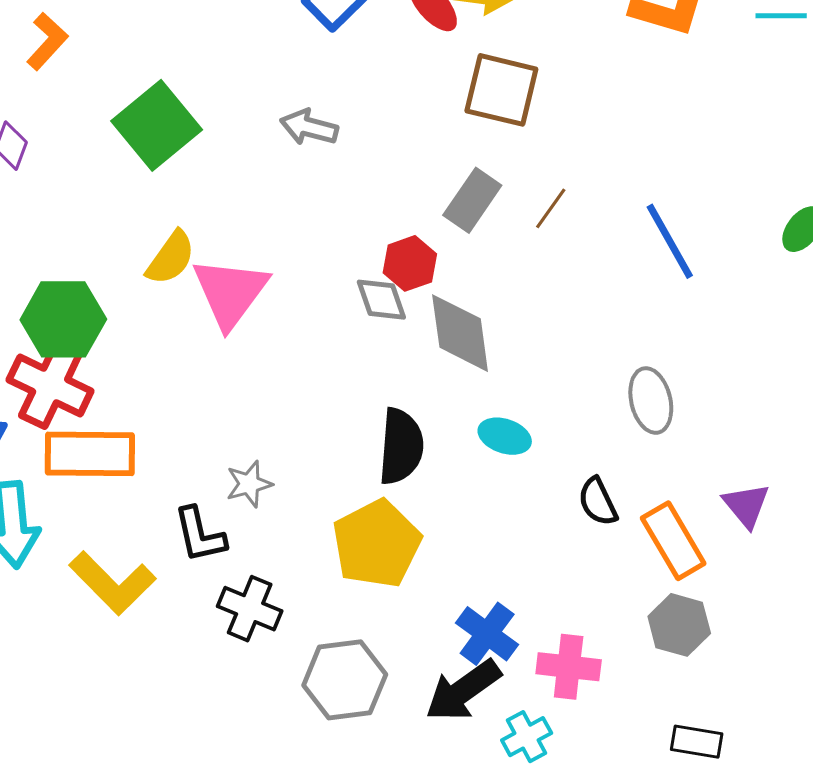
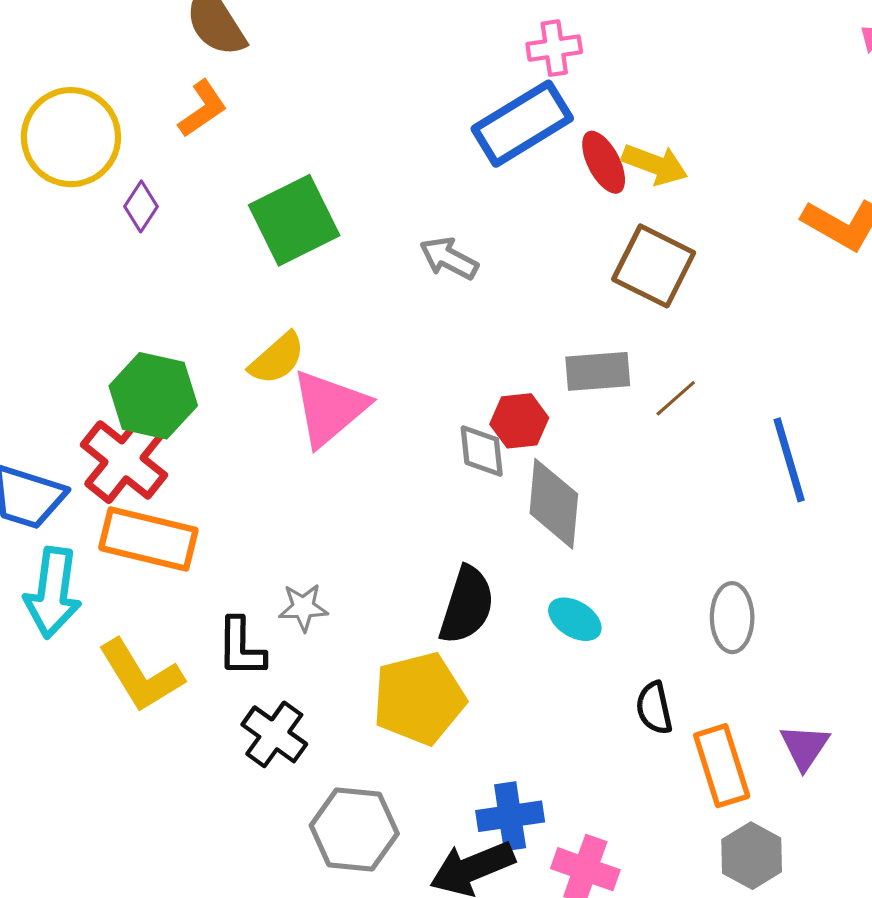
gray rectangle: (472, 200) -> (598, 371), turned 38
gray hexagon: (679, 625) -> (752, 856), moved
blue cross: (487, 634) -> (510, 816), turned 32

